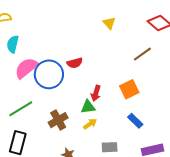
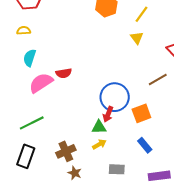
yellow triangle: (109, 23) -> (137, 38), moved
red semicircle: (75, 63) -> (64, 73), moved
blue circle: (49, 74) -> (115, 97), moved
brown cross: (58, 120) -> (66, 151), moved

